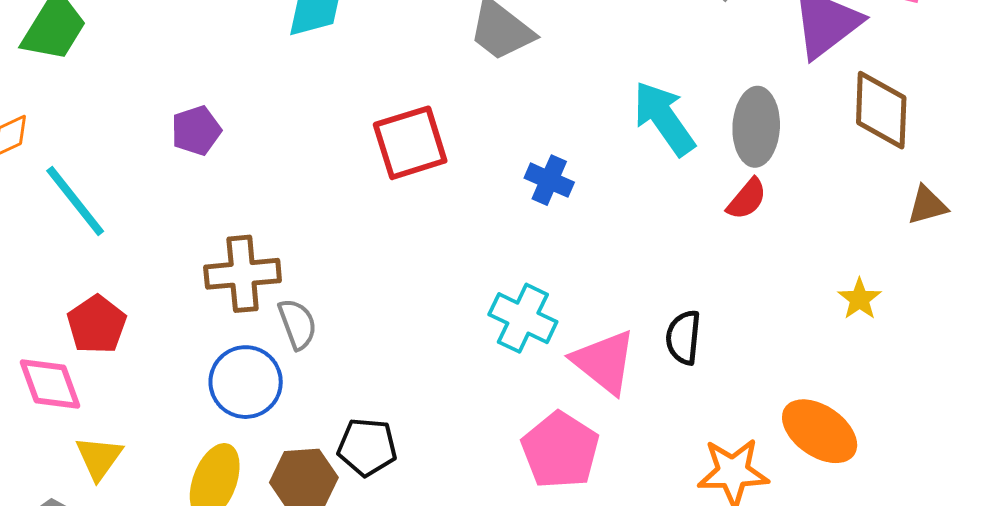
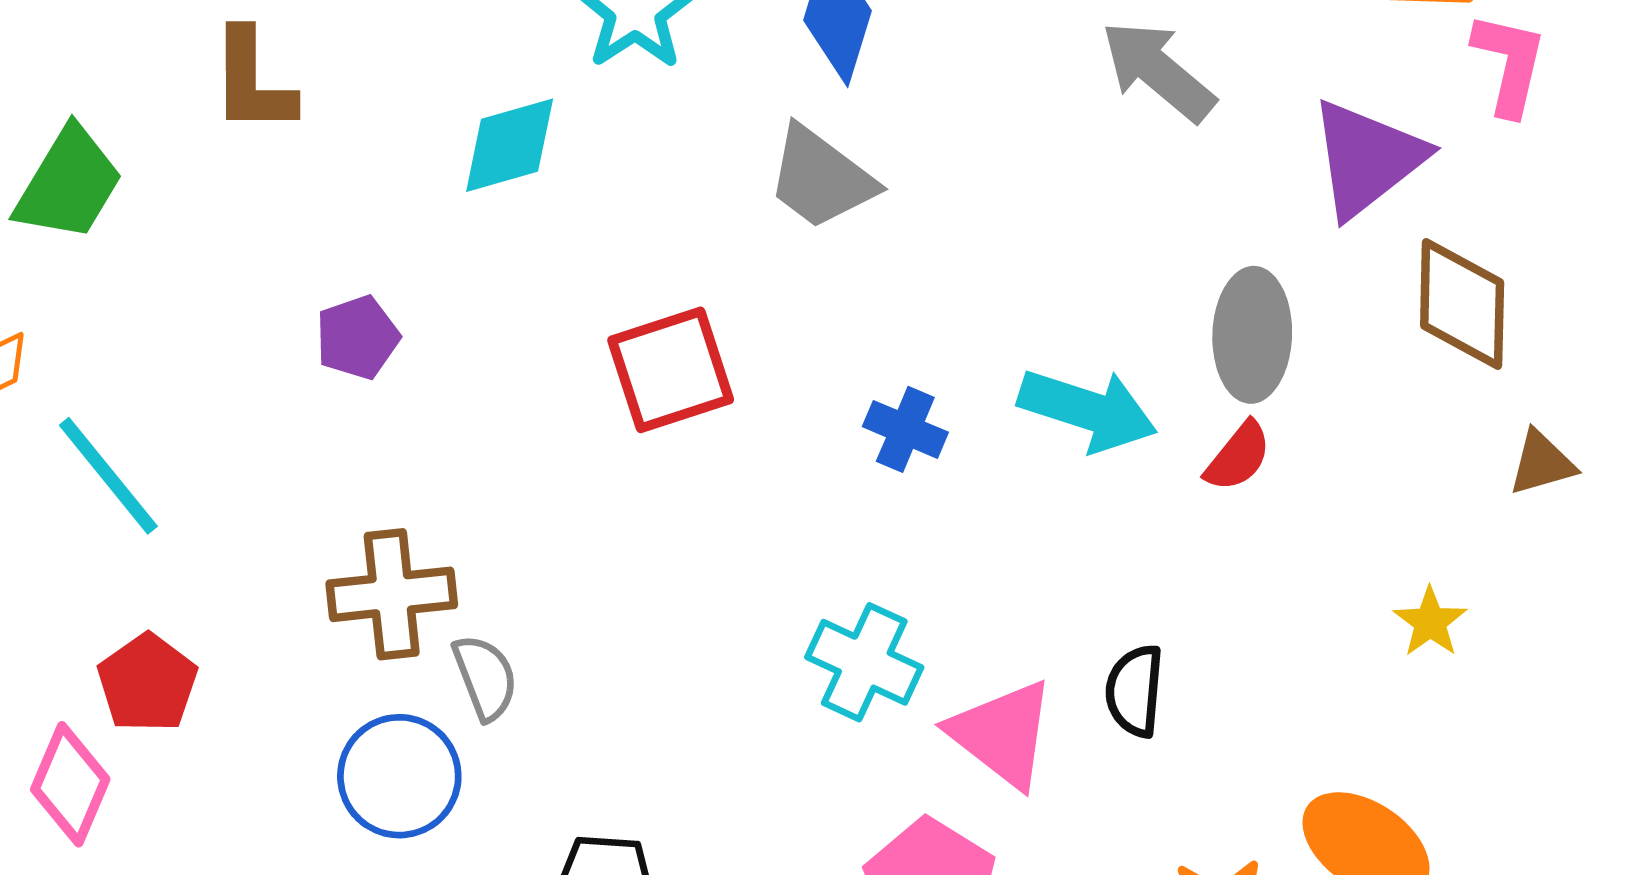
cyan arrow: (664, 118) -> (1088, 410), moved, turned 144
purple pentagon: (196, 131) -> (357, 337), moved
pink diamond: (50, 384) -> (70, 784), turned 44

